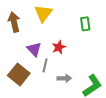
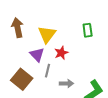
yellow triangle: (43, 13) -> (47, 34), moved

